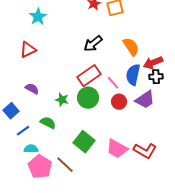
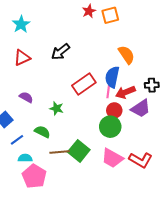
cyan star: (38, 17) -> (21, 24), moved
black arrow: (93, 44) -> (61, 52), moved
red arrow: (153, 63) -> (125, 92), moved
blue semicircle: (133, 75) -> (112, 77), moved
pink line: (113, 83) -> (108, 91), turned 48
green circle: (88, 98) -> (110, 127), moved
brown line: (65, 165) -> (60, 152), moved, turned -48

